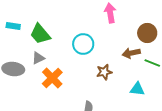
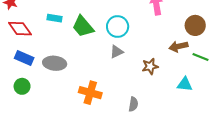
cyan circle: (83, 44) -> (118, 26), moved
gray triangle: (38, 58) -> (117, 52), moved
orange cross: (52, 78) -> (90, 93), moved, turned -30

